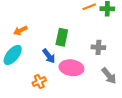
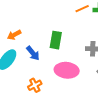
blue arrow: (49, 56) -> (33, 53), moved

